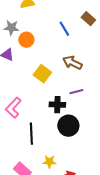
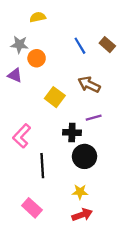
brown rectangle: (88, 19) -> (107, 45), moved
yellow star: (49, 162) -> (80, 192), moved

